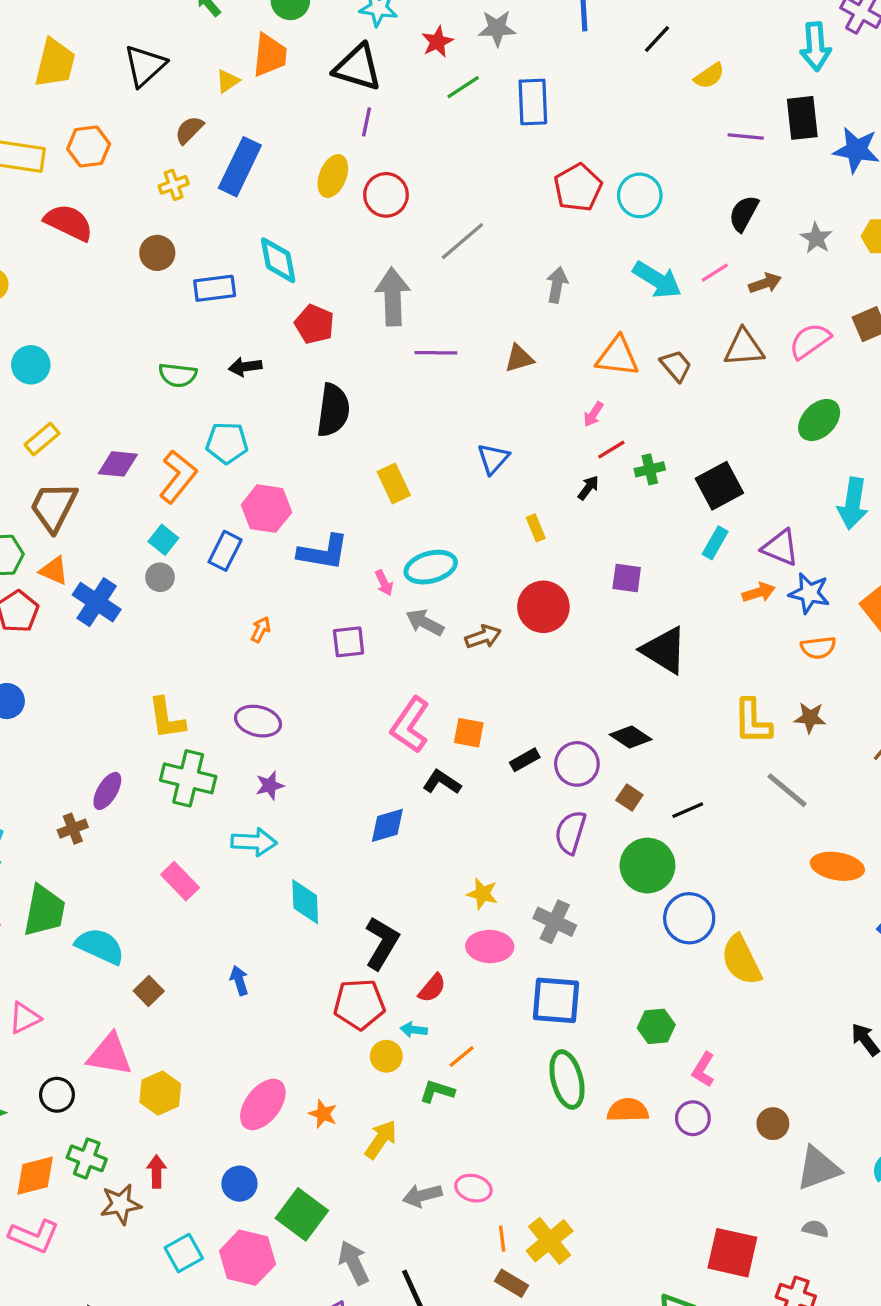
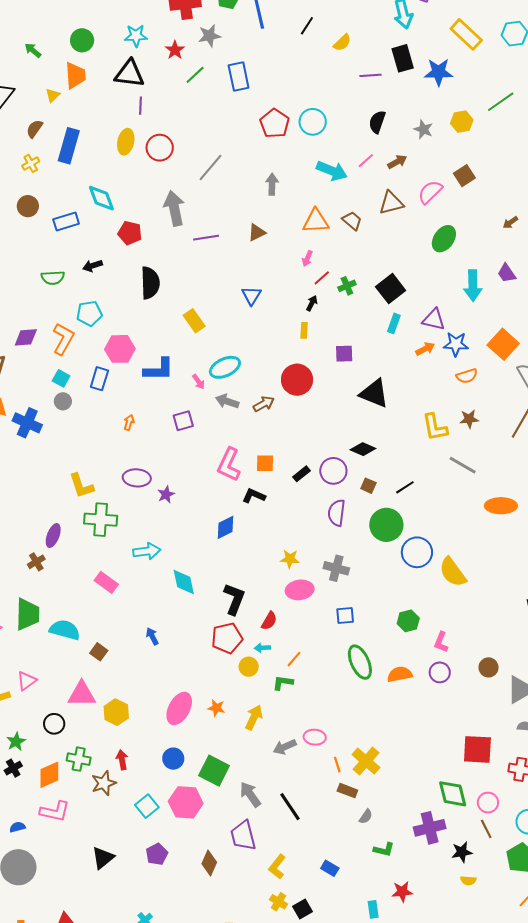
yellow rectangle: (536, 528) -> (304, 330), moved, turned 35
purple star: (270, 785) -> (166, 494), moved
blue square: (556, 1000) -> (345, 616), size x0.6

